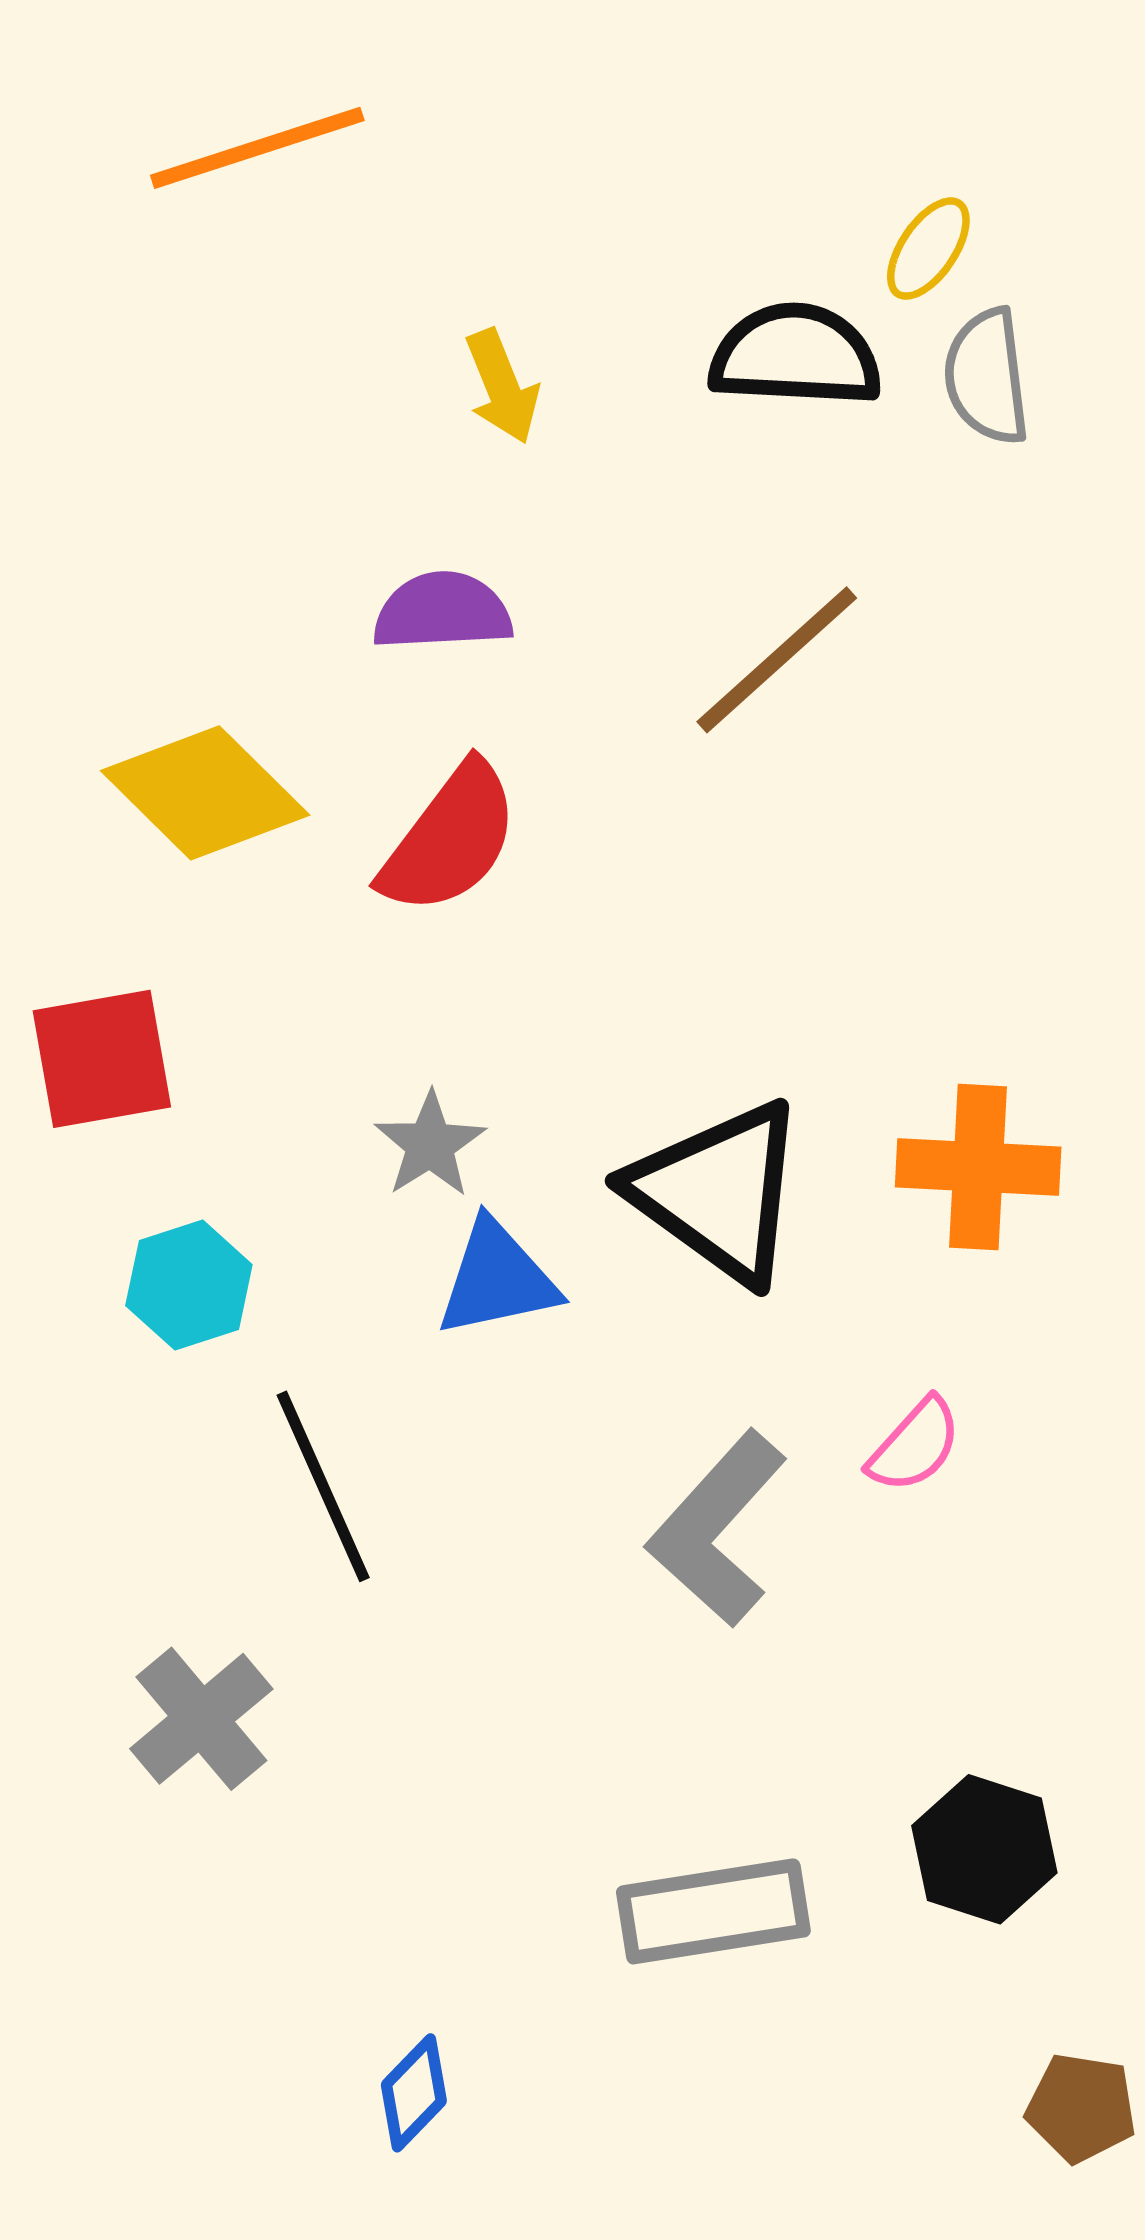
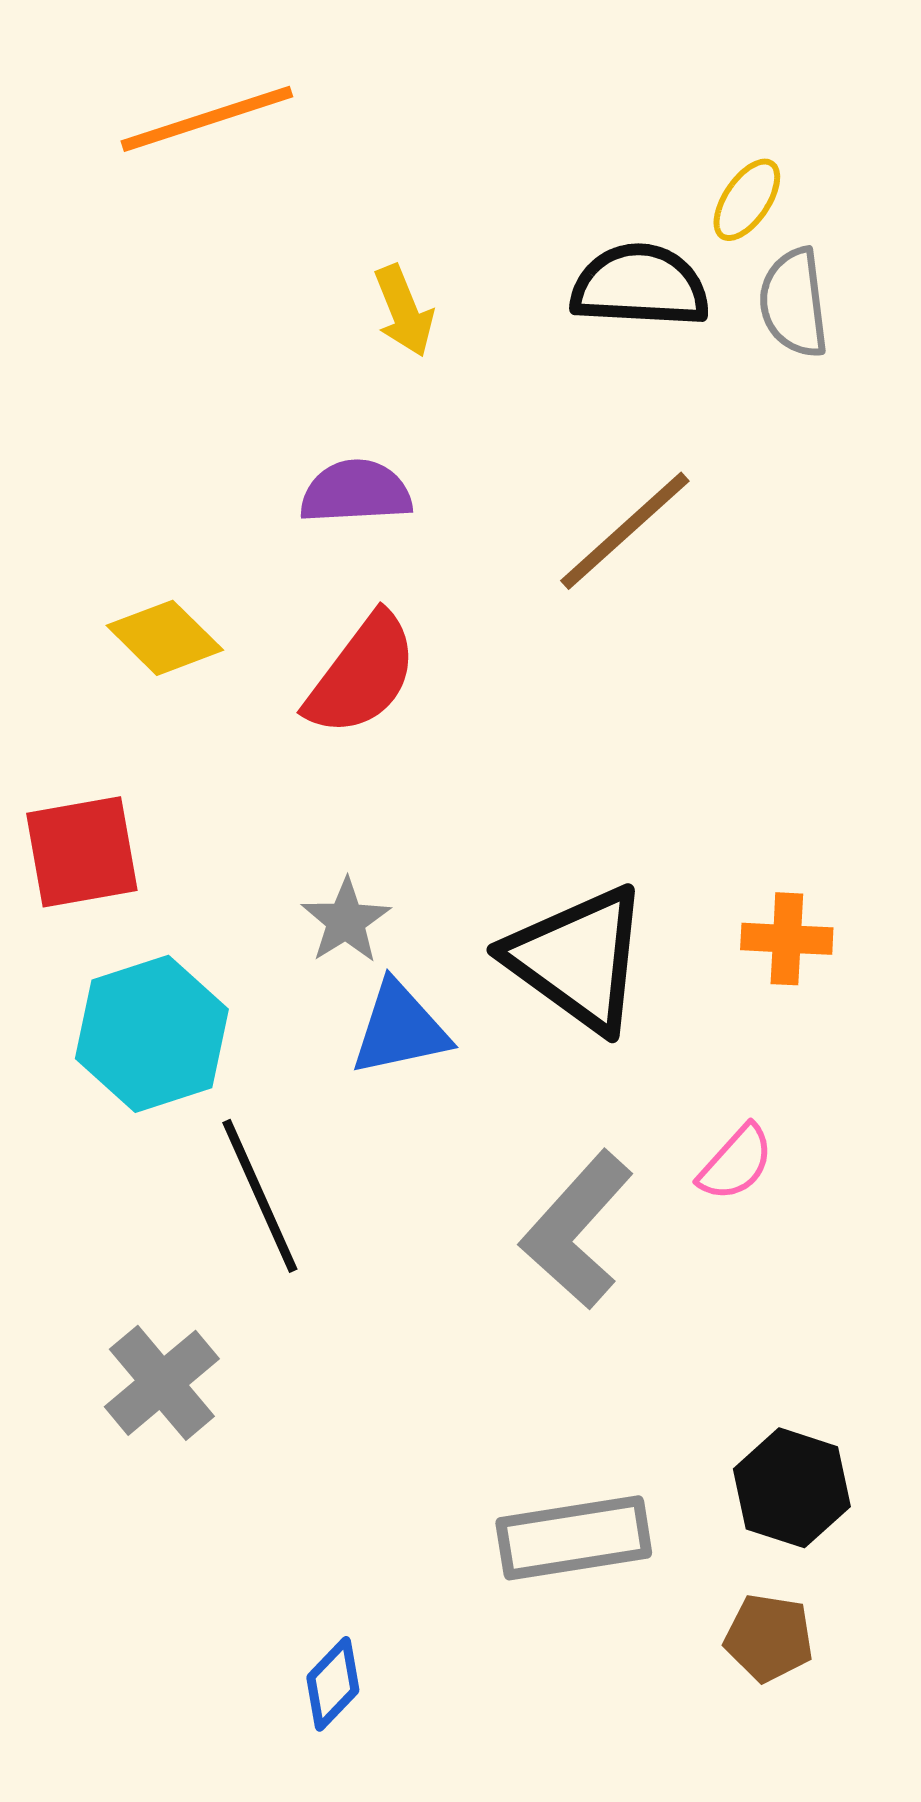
yellow diamond: (205, 793) -> (165, 638), size x0.7
orange cross: (978, 1167) -> (787, 939), size x0.7
cyan hexagon: (189, 1285) -> (152, 1034), size x1.5
brown pentagon: (1081, 2108) -> (769, 1638), moved

